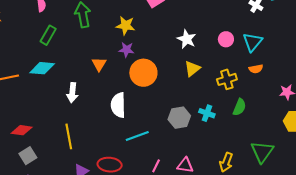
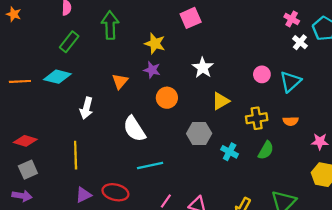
white star: (187, 39) -> (203, 68), moved
orange semicircle: (256, 69) -> (291, 121), moved
orange circle: (143, 73) -> (167, 98), size x0.7
white semicircle: (118, 105) -> (134, 129), turned -40
gray hexagon: (179, 118) -> (199, 134), moved

